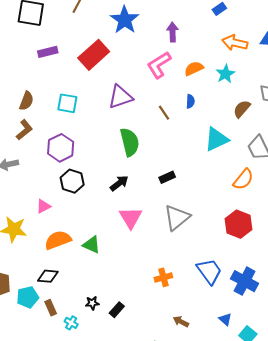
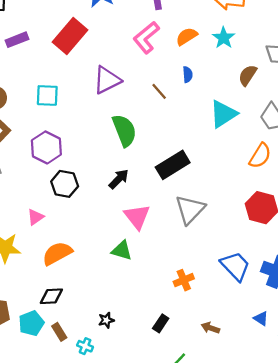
black rectangle: (167, 177) -> (173, 165), size x1.8
green triangle: (92, 245) -> (122, 251), moved
black rectangle: (117, 310) -> (161, 323), moved

